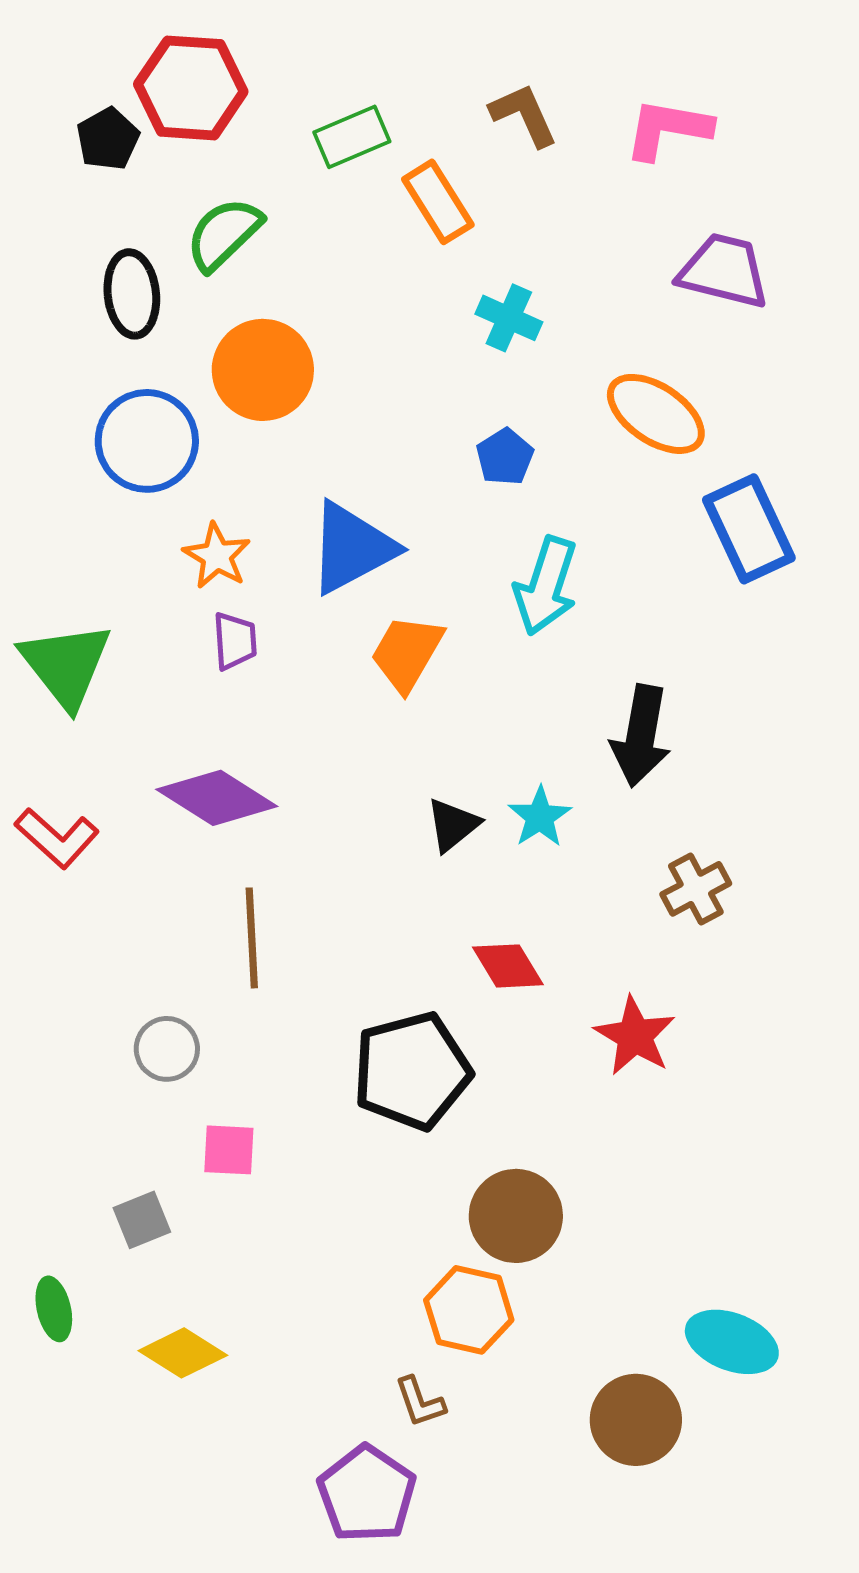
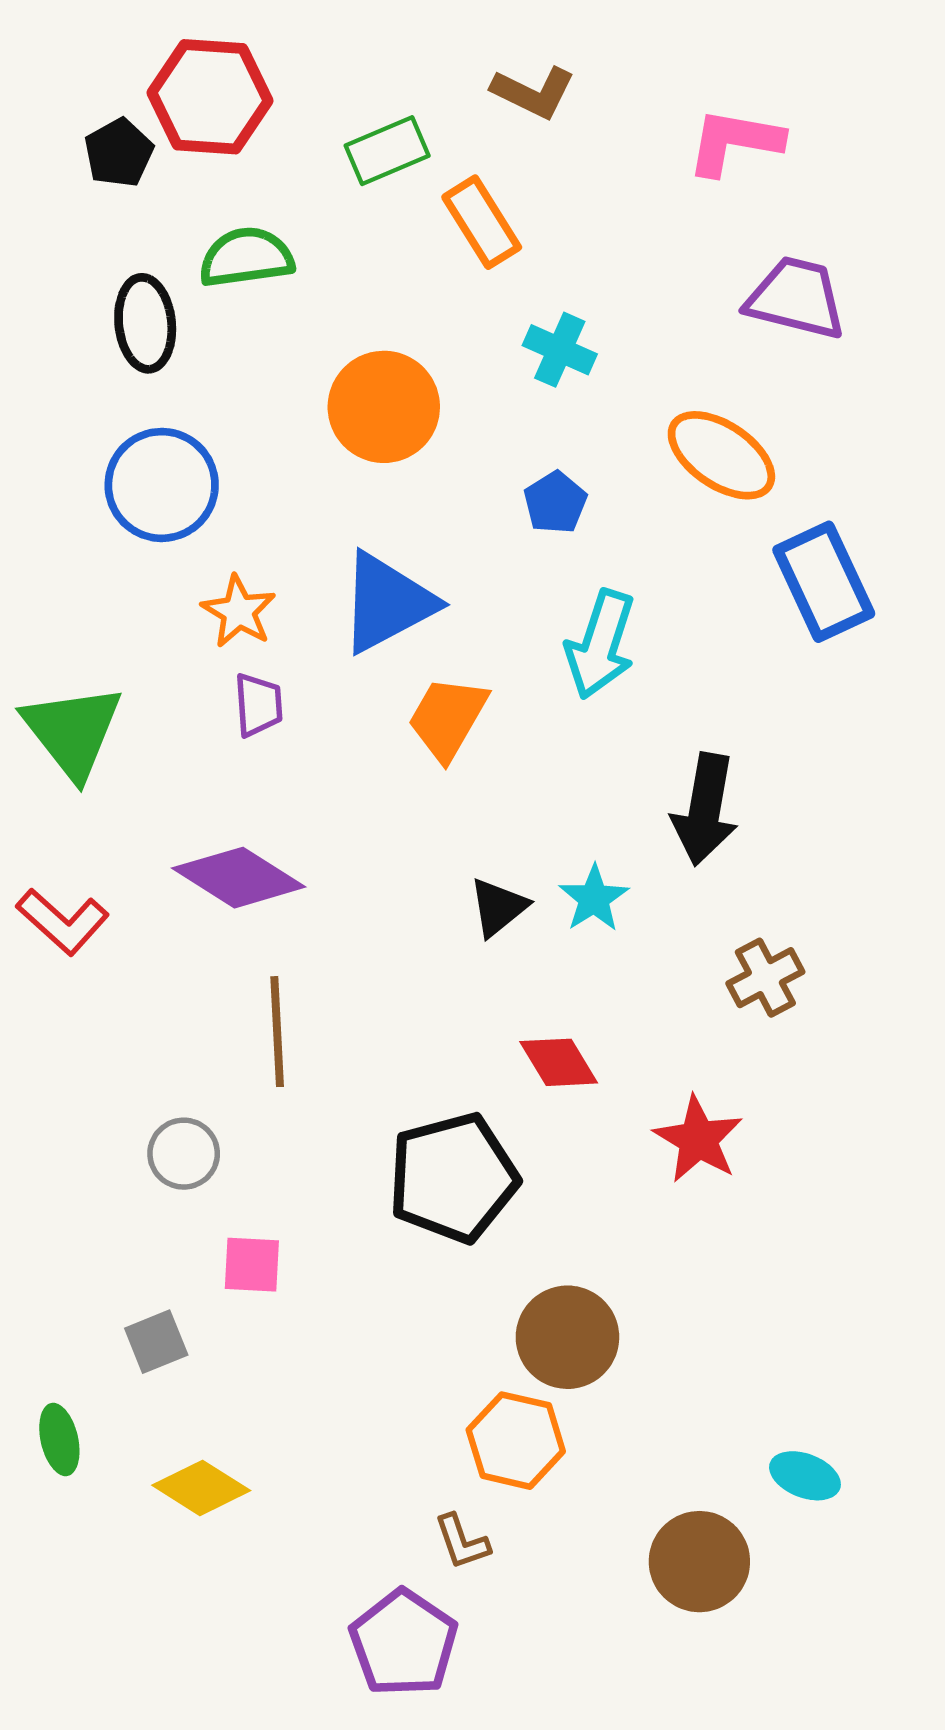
brown L-shape: (524, 115) -> (533, 92), moved, turned 140
green semicircle: (224, 234) -> (246, 257), turned 36
orange circle: (263, 370) -> (384, 407), moved
cyan ellipse: (732, 1342) -> (805, 1476), size x0.7

